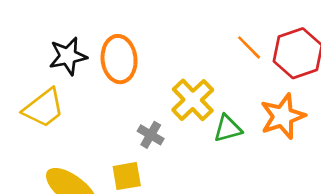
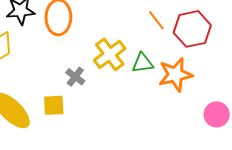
green triangle: (228, 129) -> (143, 63), moved

